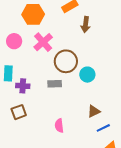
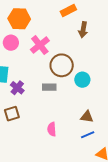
orange hexagon: (33, 14) -> (19, 19), moved
purple cross: (23, 86) -> (17, 88), turned 32
brown triangle: (94, 111) -> (87, 117), turned 32
blue line: (103, 128) -> (88, 135), moved

